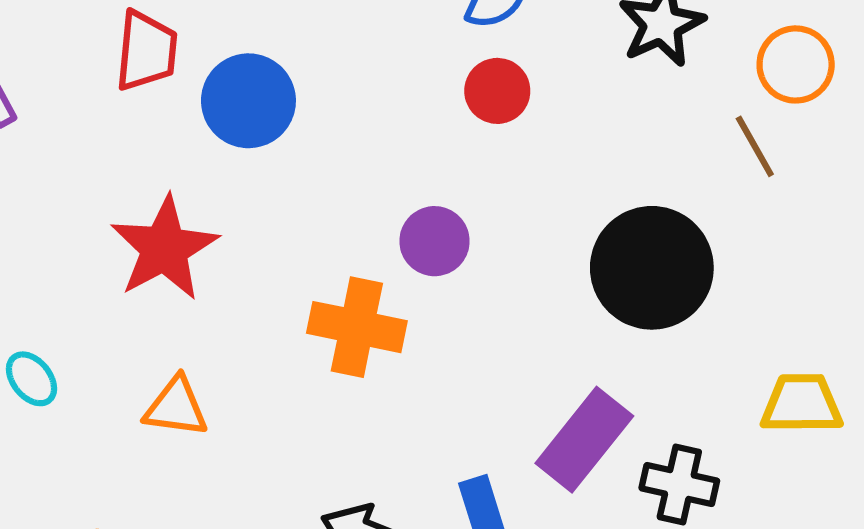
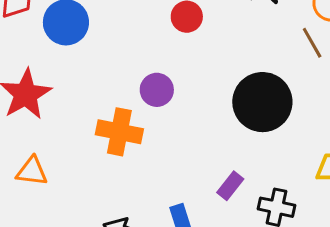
purple rectangle: (584, 440) -> (230, 186), size x0.6

